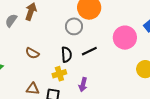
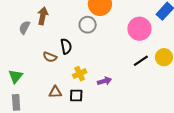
black line: (89, 51) -> (141, 61), moved
black semicircle: (66, 55) -> (66, 46), moved
purple arrow: (83, 85) -> (104, 81), turned -112

